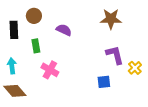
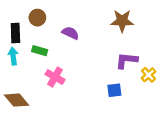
green rectangle: (36, 46) -> (40, 51), turned -64
purple L-shape: (115, 55) -> (127, 60), turned -70
cyan arrow: (12, 66) -> (13, 56), moved

